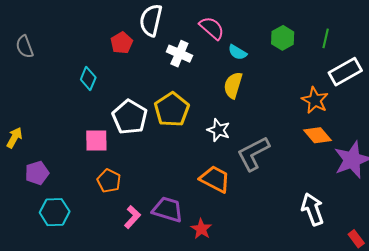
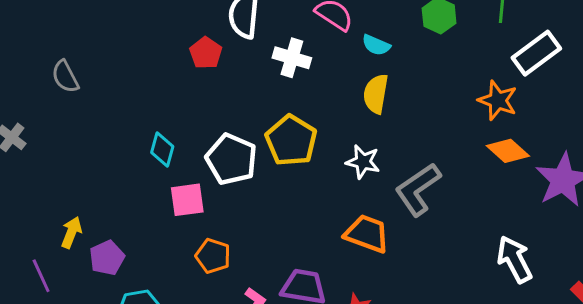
cyan diamond: (88, 78) -> (162, 150), moved
yellow arrow: (14, 138) -> (71, 232), moved

